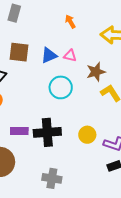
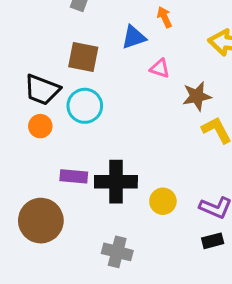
blue triangle: (49, 55) -> (134, 37), moved
cyan circle: (61, 87) -> (85, 106), moved
yellow circle: (87, 135) -> (163, 201), moved

